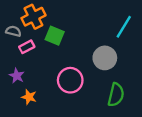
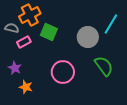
gray circle: (105, 58) -> (88, 37), moved
green semicircle: (116, 95) -> (104, 66), moved, turned -50

